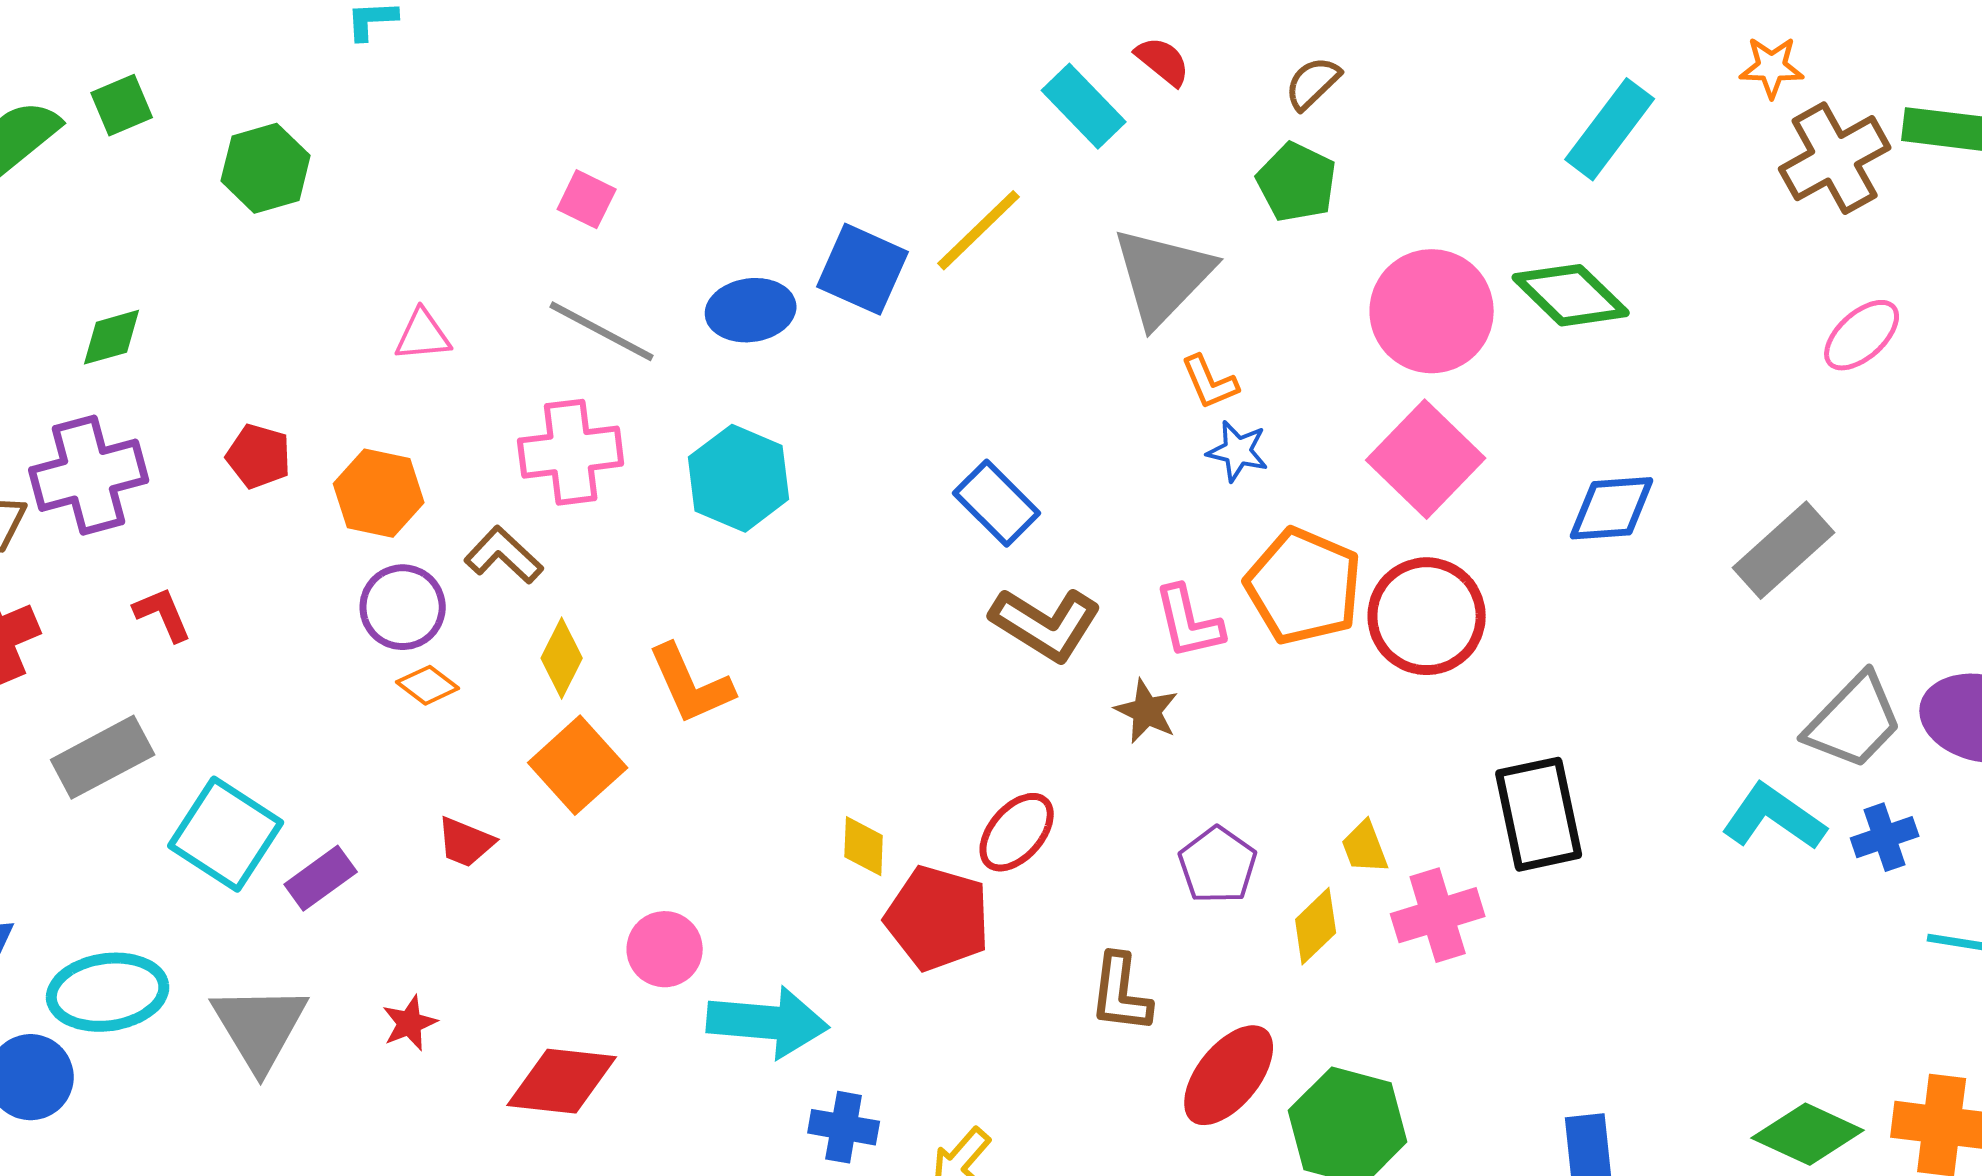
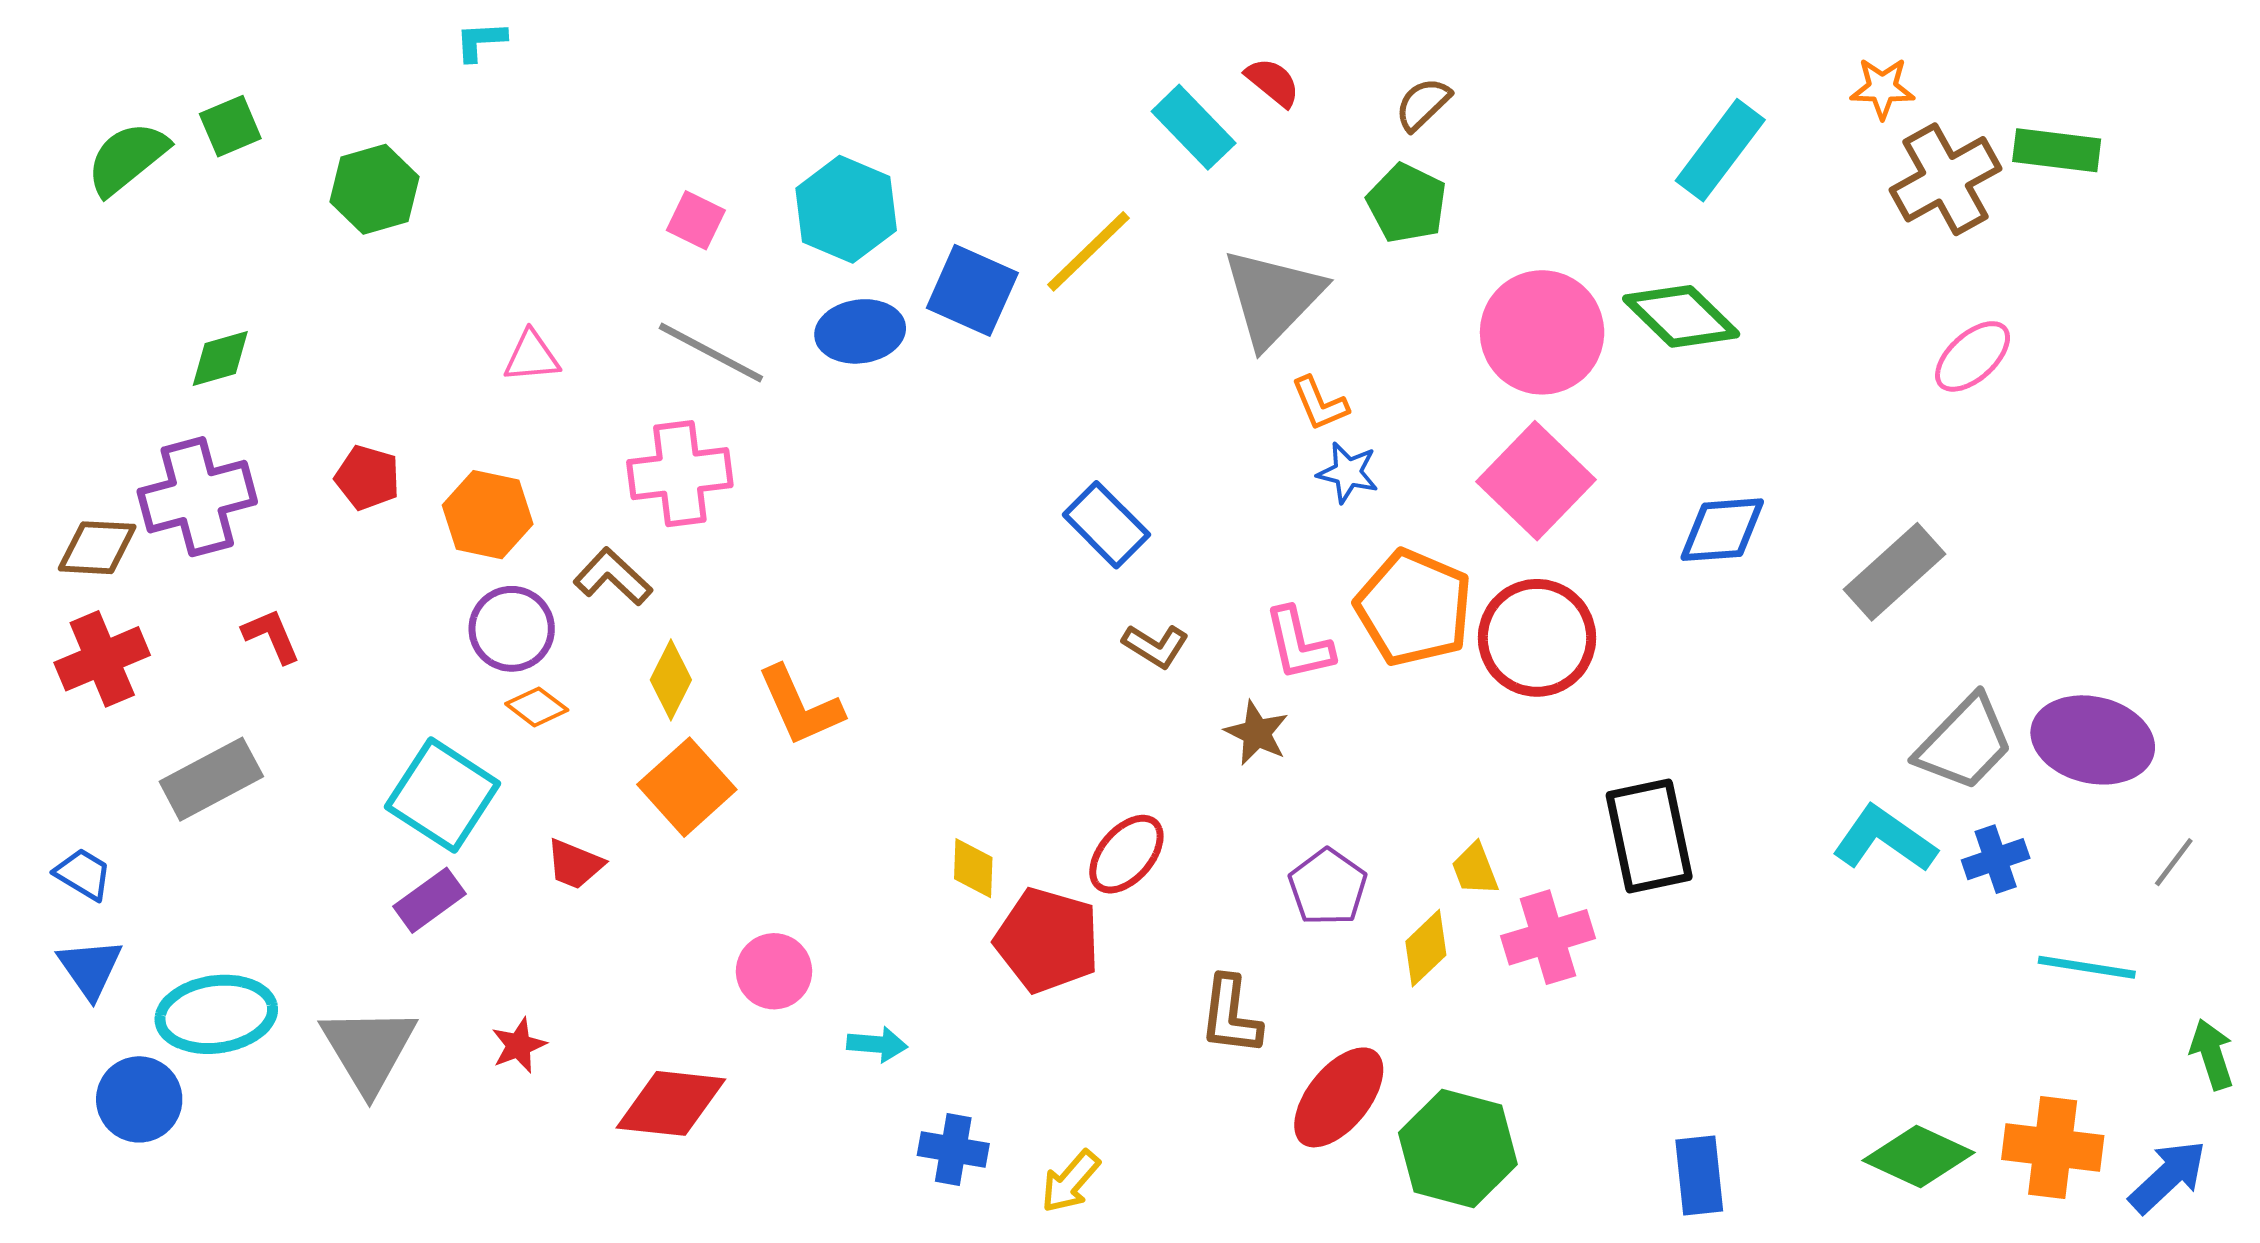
cyan hexagon: (739, 478) -> (846, 209), moved
brown L-shape: (1046, 624) -> (1156, 646), size x0.6
cyan square: (226, 834) -> (443, 795), moved
cyan arrow: (768, 1022) -> (877, 1044), size x0.5

